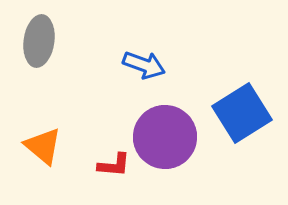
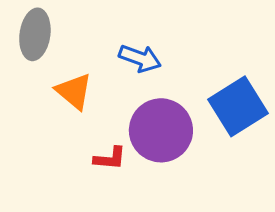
orange triangle: (43, 146) -> (74, 91), moved

